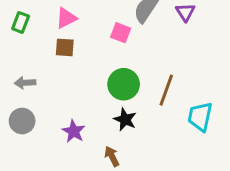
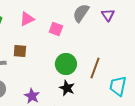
pink square: (121, 33) -> (56, 29), moved
brown square: (65, 47) -> (20, 51), moved

